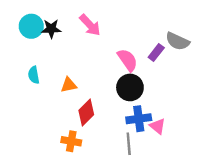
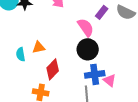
purple rectangle: (156, 52) -> (102, 12), moved
cyan semicircle: (34, 75) -> (21, 54), moved

